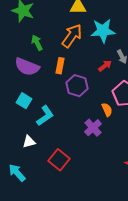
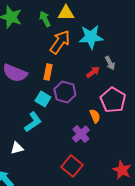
green arrow: (37, 43) -> (45, 19), moved
cyan square: (24, 101) -> (43, 99), moved
red square: (59, 160) -> (72, 166), moved

